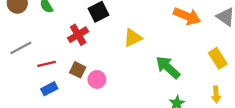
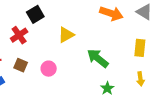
yellow rectangle: (218, 58) -> (140, 48), turned 42
pink circle: (97, 79) -> (49, 69), moved

